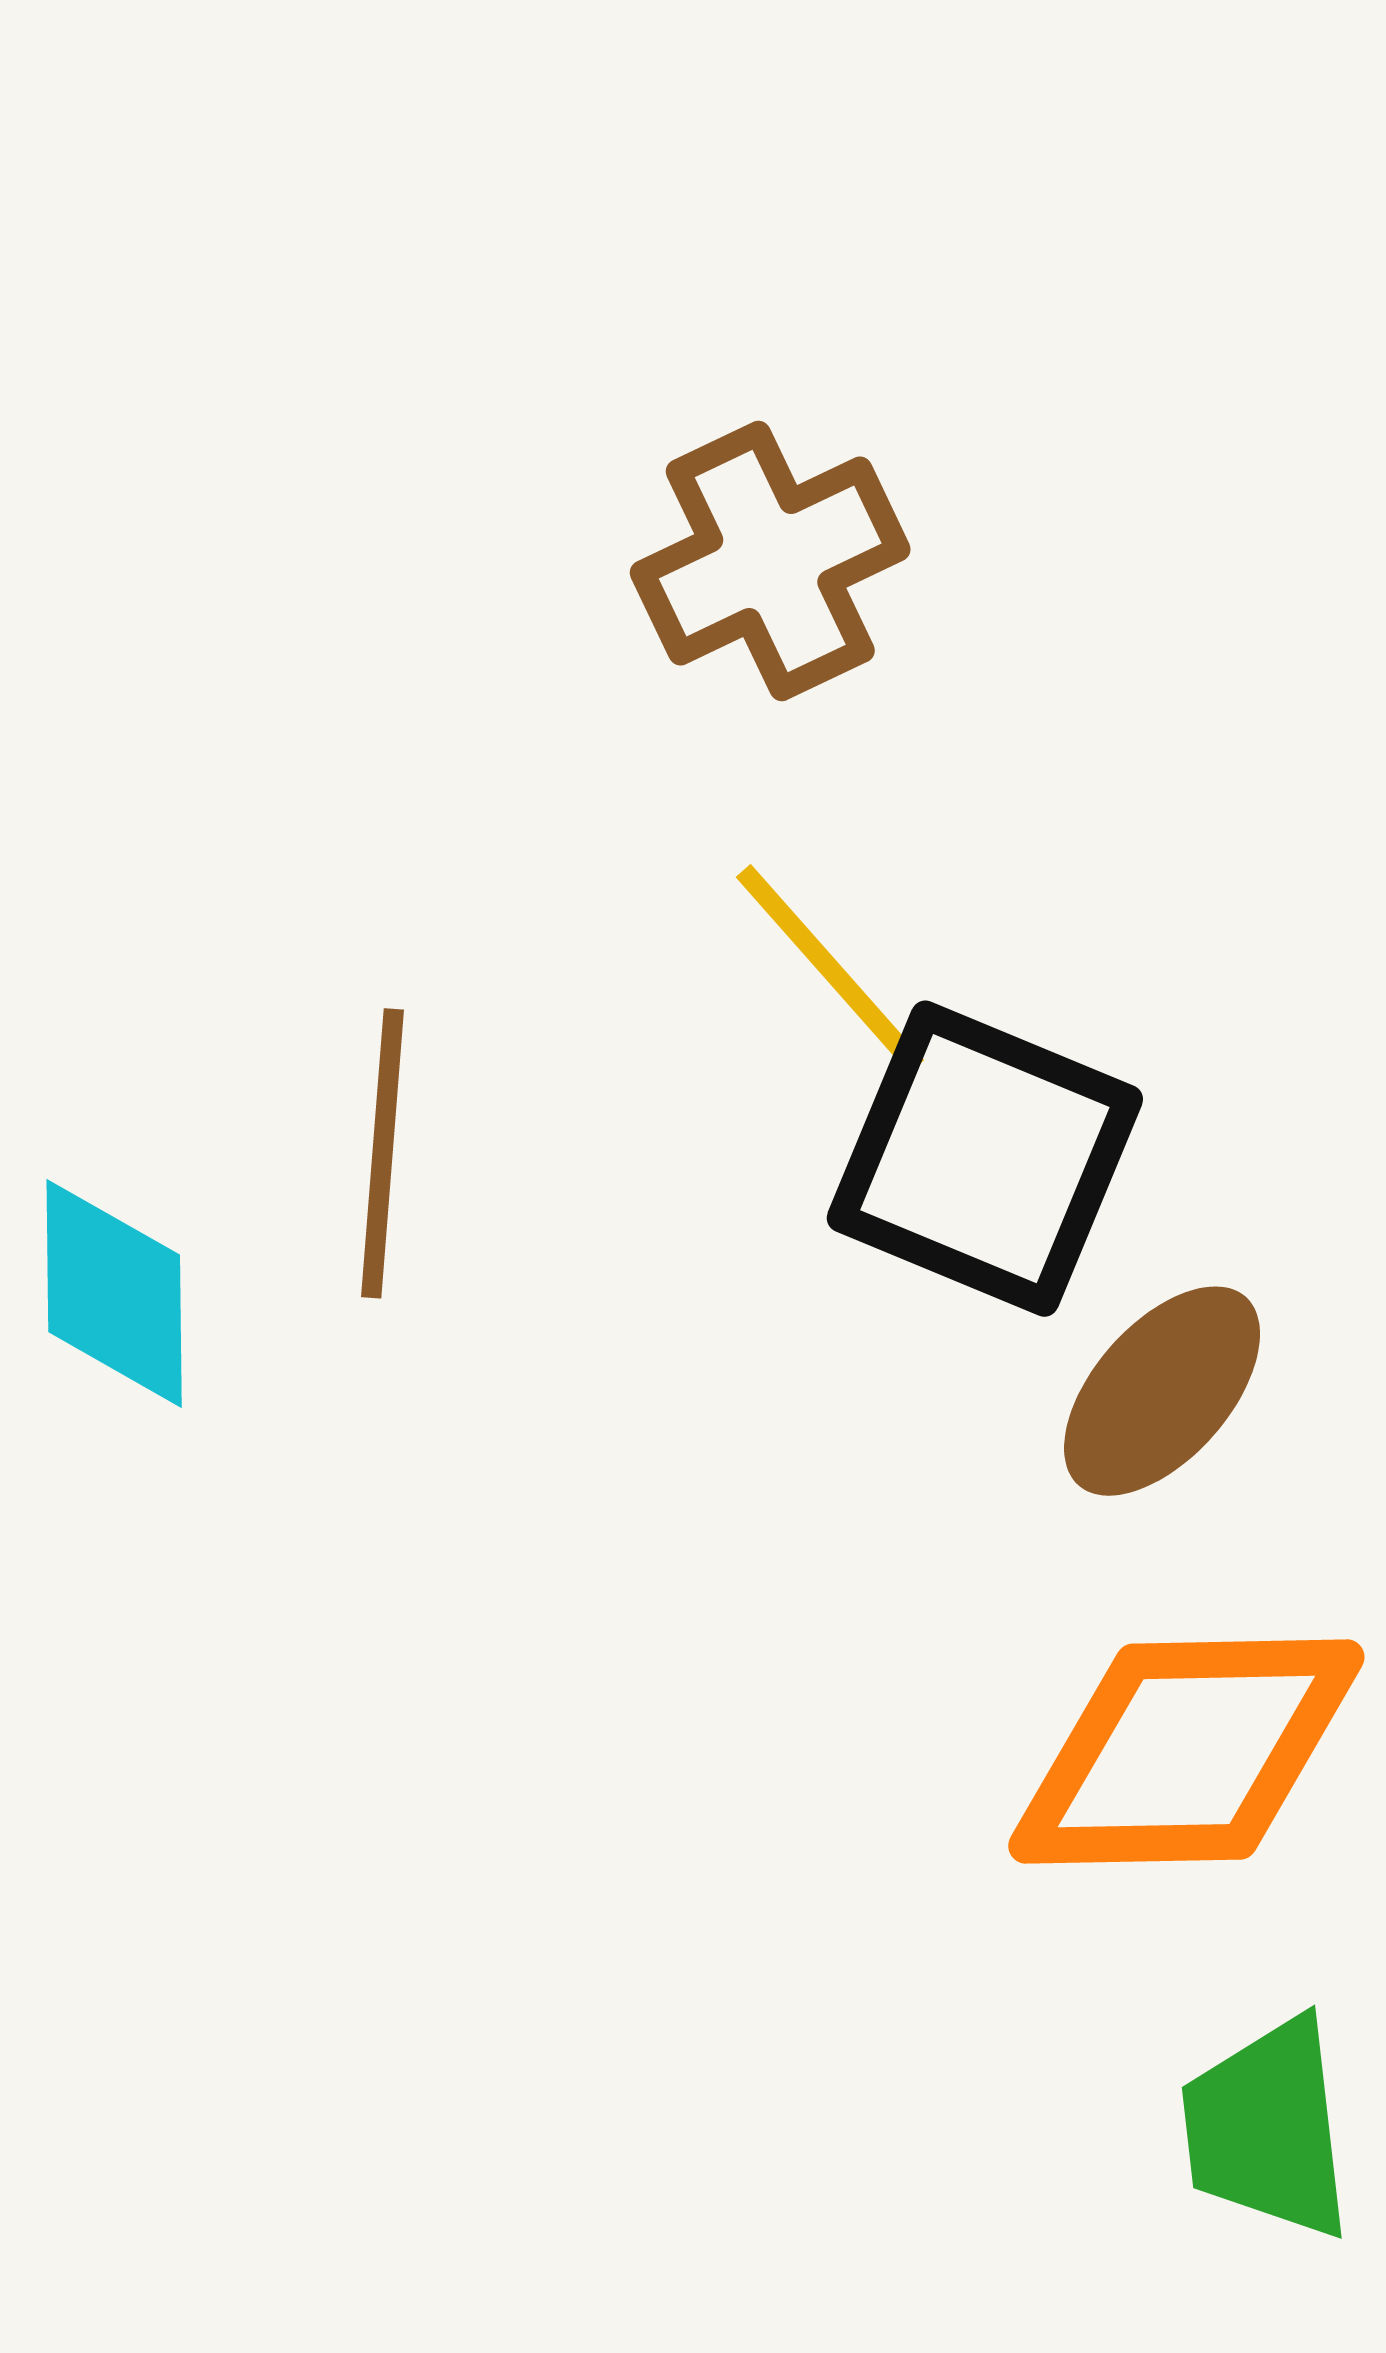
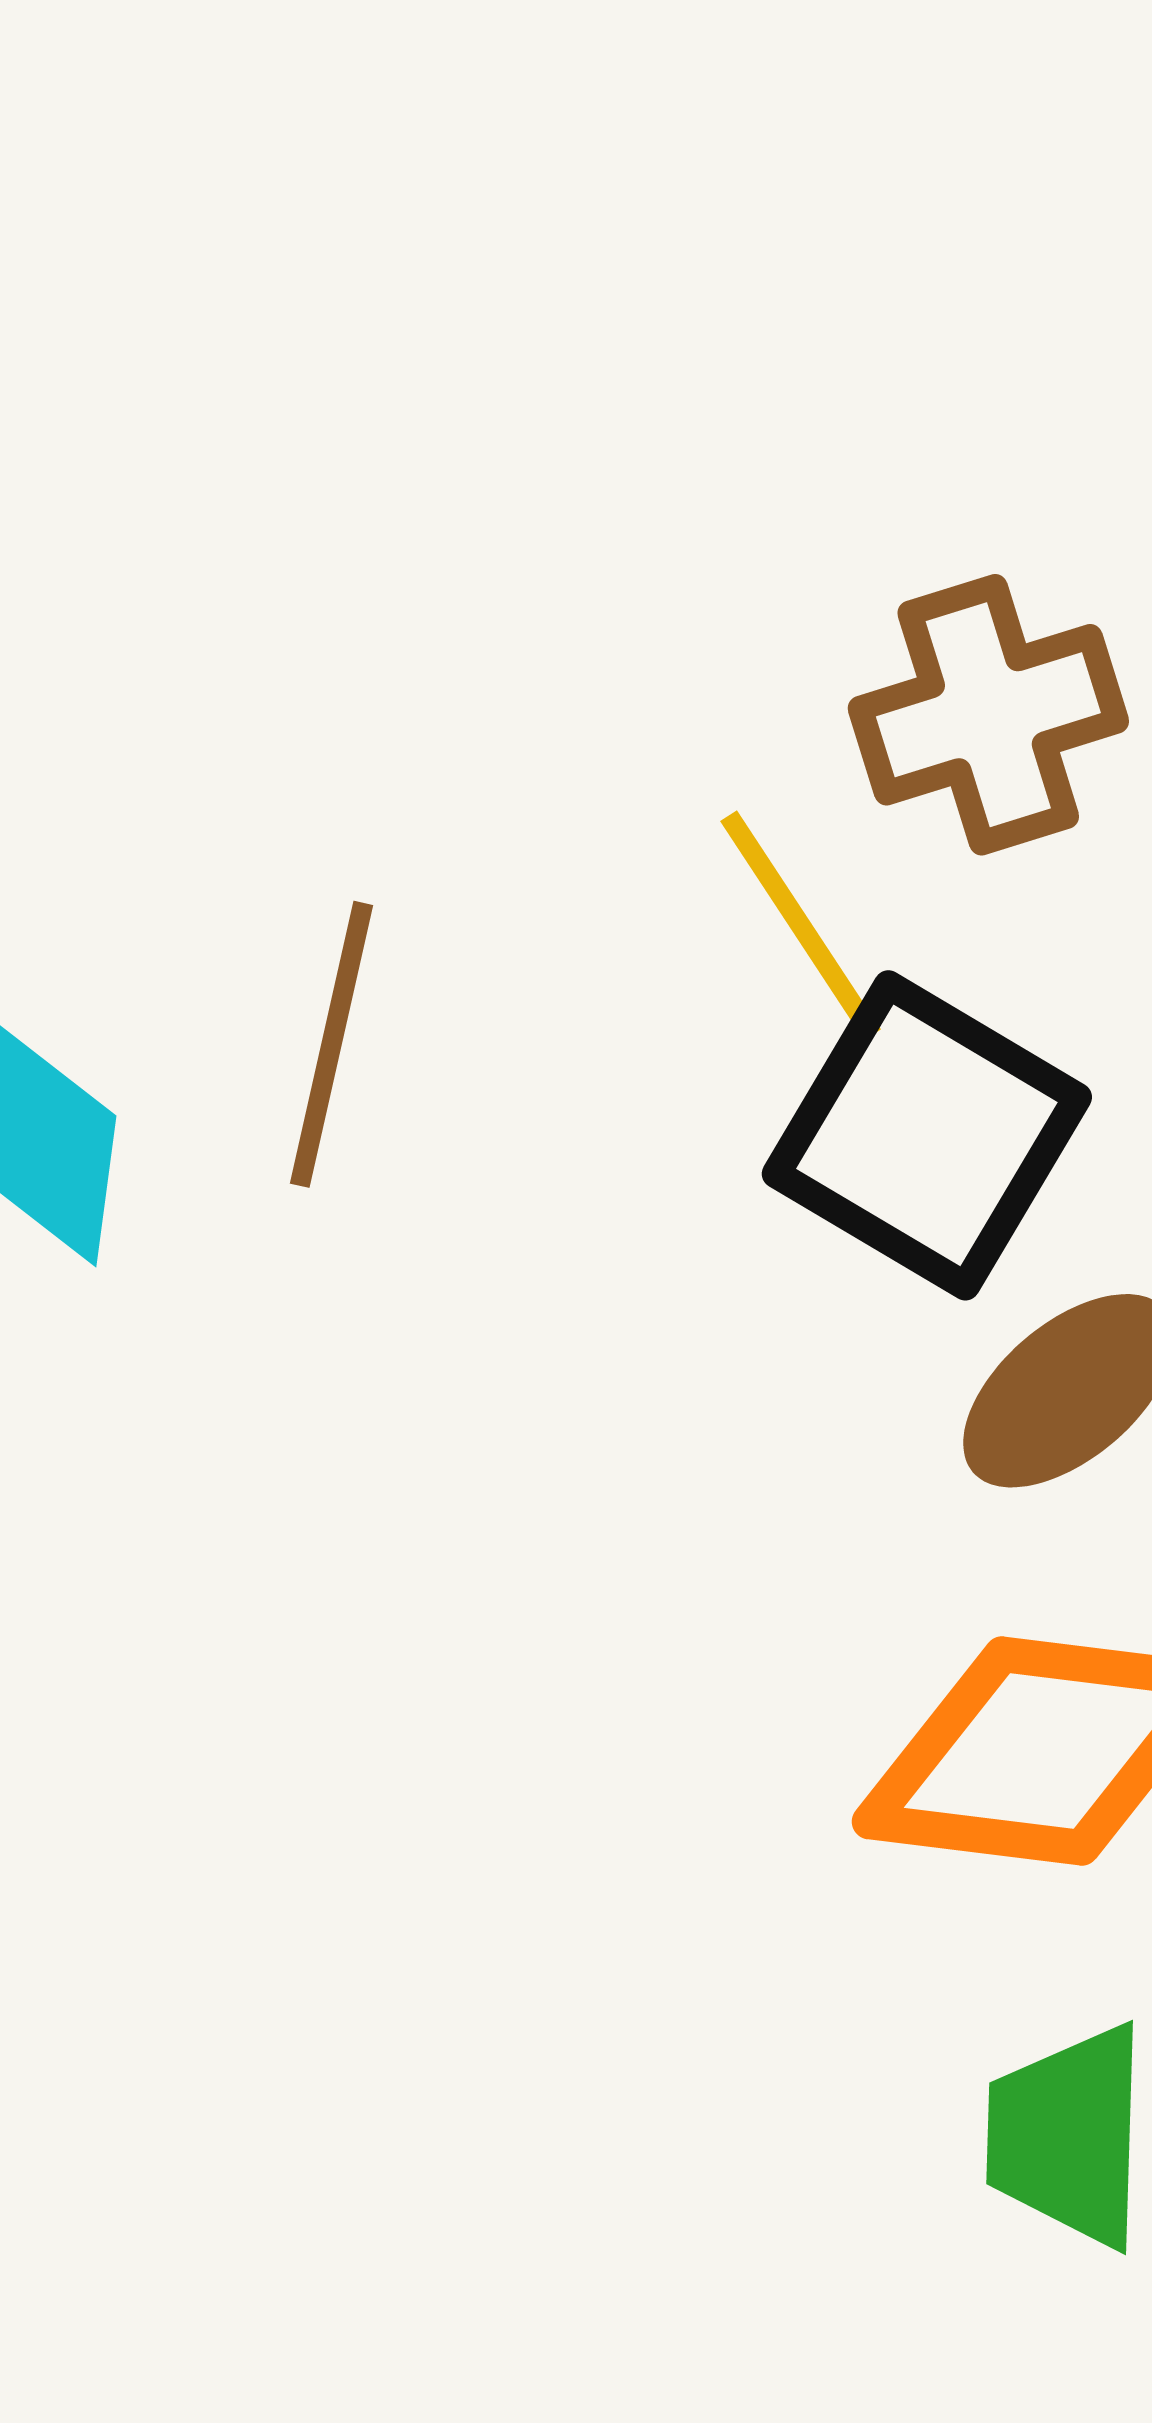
brown cross: (770, 561) -> (988, 715), moved

